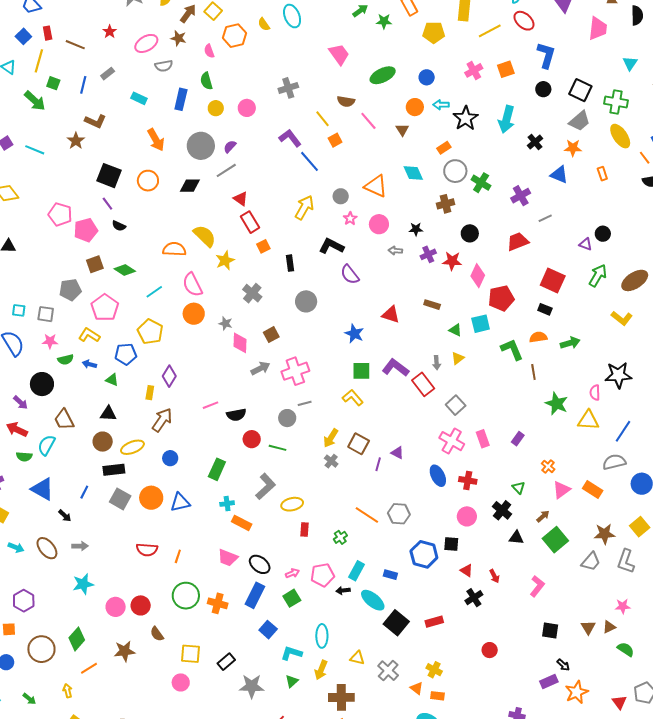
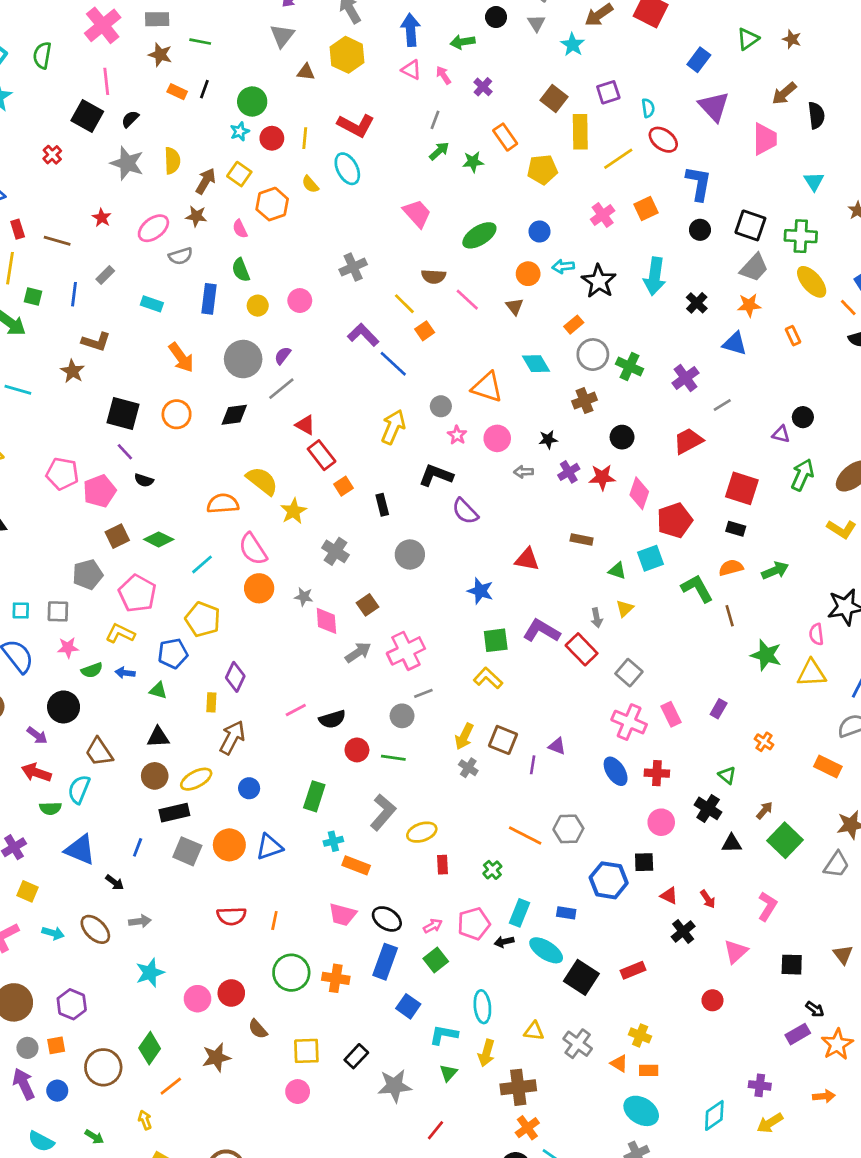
pink triangle: (562, 490) -> (736, 952), moved

